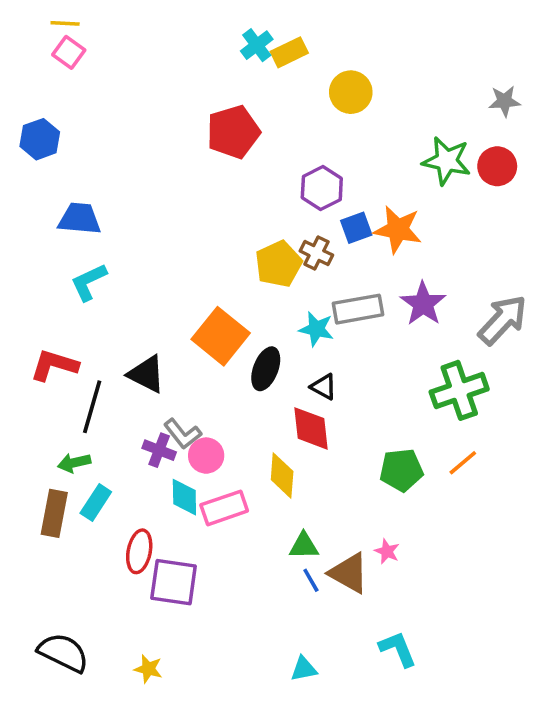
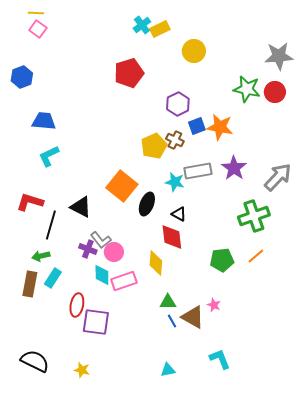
gray star: (504, 101) -> (279, 56), size x1.6

